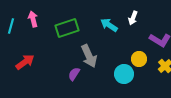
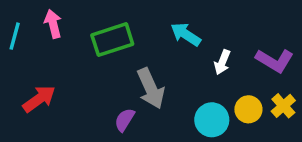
white arrow: (133, 18) -> (222, 62), moved
yellow circle: (139, 59) -> (248, 109), moved

